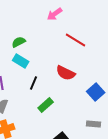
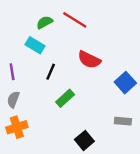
red line: (76, 40) -> (75, 20), moved
green semicircle: (19, 42) -> (45, 22), moved

